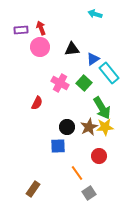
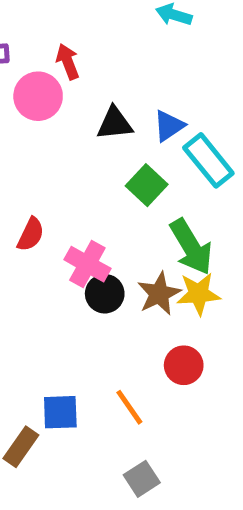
red arrow: (41, 28) -> (68, 62), moved
black triangle: (72, 49) -> (115, 123), moved
pink cross: (60, 83) -> (87, 264), moved
blue square: (58, 146) -> (60, 412), moved
gray square: (89, 193) -> (142, 479), moved

